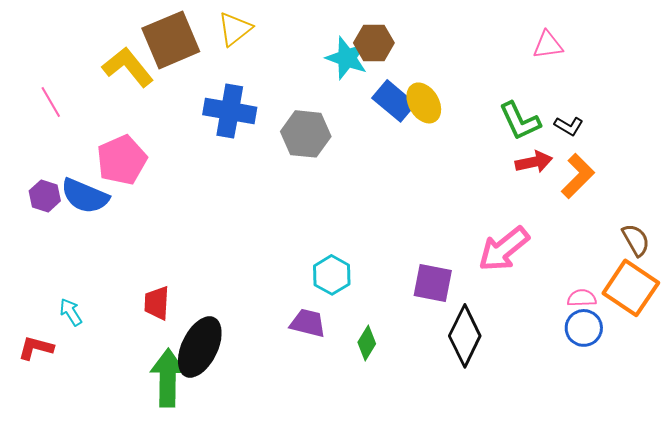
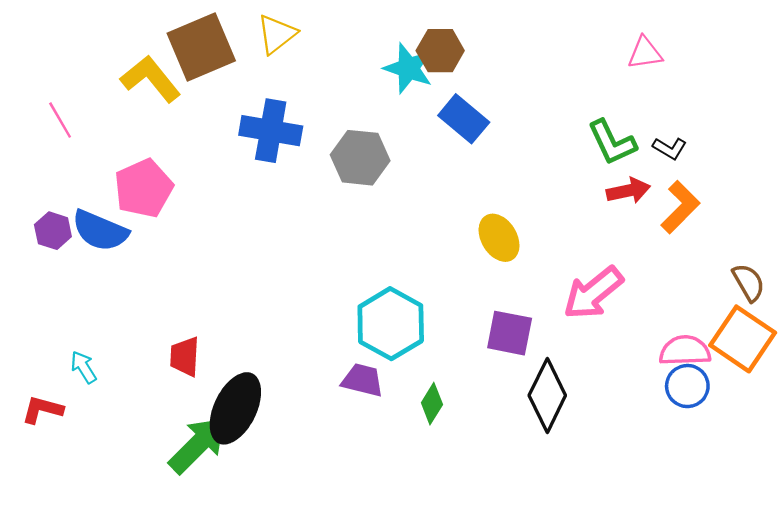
yellow ellipse: (424, 103) -> (499, 238), moved
cyan hexagon: (332, 275) -> (391, 324), size x1.5
pink semicircle: (582, 298) -> (685, 351), size x1.5
green arrow: (168, 378) -> (198, 445), turned 44

